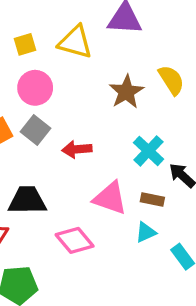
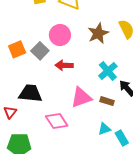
pink circle: (35, 88) -> (60, 35), moved
pink triangle: (110, 198) -> (81, 97), turned -45
cyan triangle: (146, 232) -> (104, 129), moved

